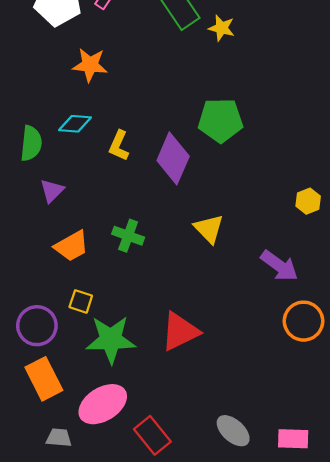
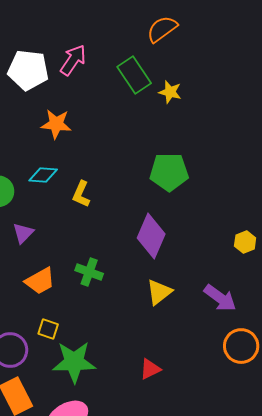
purple diamond: (173, 158) -> (151, 236), moved
yellow triangle: (209, 229) -> (159, 292), moved, turned 36
red triangle: (180, 331) -> (150, 369), moved, size x0.6

